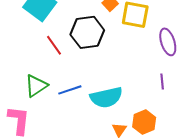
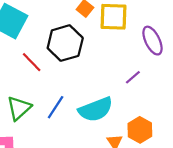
purple line: (162, 82) -> (133, 77), moved, turned 63
blue line: (70, 90) -> (56, 107), turned -30

